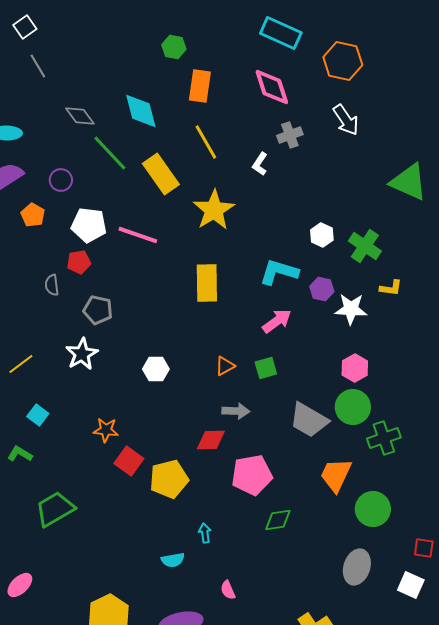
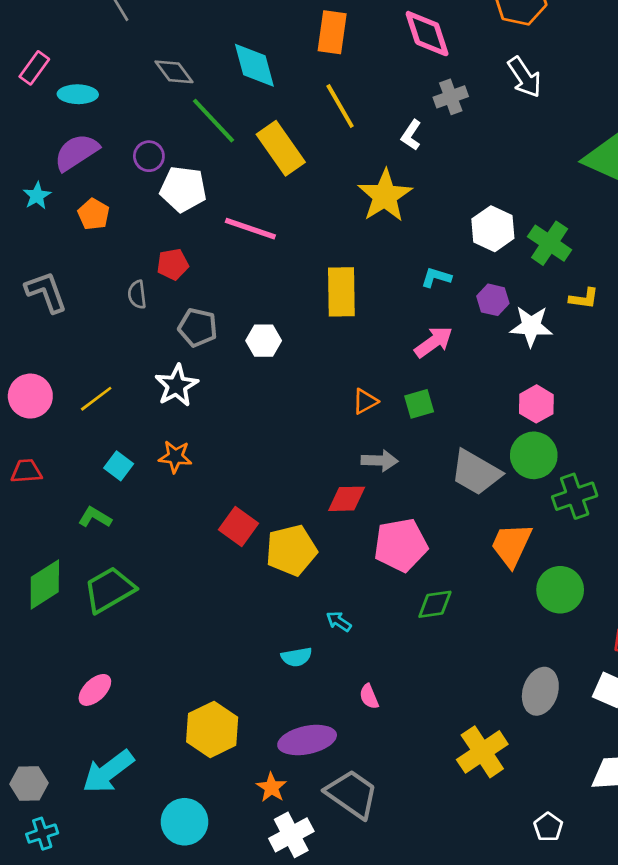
yellow star: (214, 210) -> (385, 196), moved
orange pentagon: (33, 215) -> (94, 214), moved
white pentagon: (89, 225) -> (183, 189), moved
white hexagon: (322, 235) -> (493, 229), size x1.4
cyan L-shape: (279, 272) -> (436, 277), size x0.6
white hexagon: (156, 369) -> (264, 341), moved
orange star: (106, 430) -> (175, 457), moved
green trapezoid: (55, 509) -> (109, 590), moved
cyan arrow: (205, 533) -> (339, 621), turned -48
gray ellipse: (357, 567) -> (540, 691), moved

